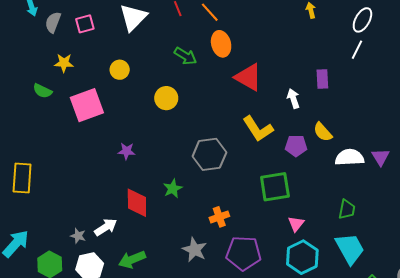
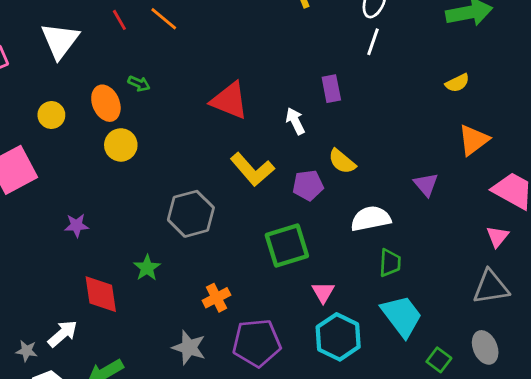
orange ellipse: (221, 44) -> (106, 103), moved
green arrow: (185, 56) -> (139, 84), size x0.7
white semicircle: (349, 157) -> (371, 219), moved

